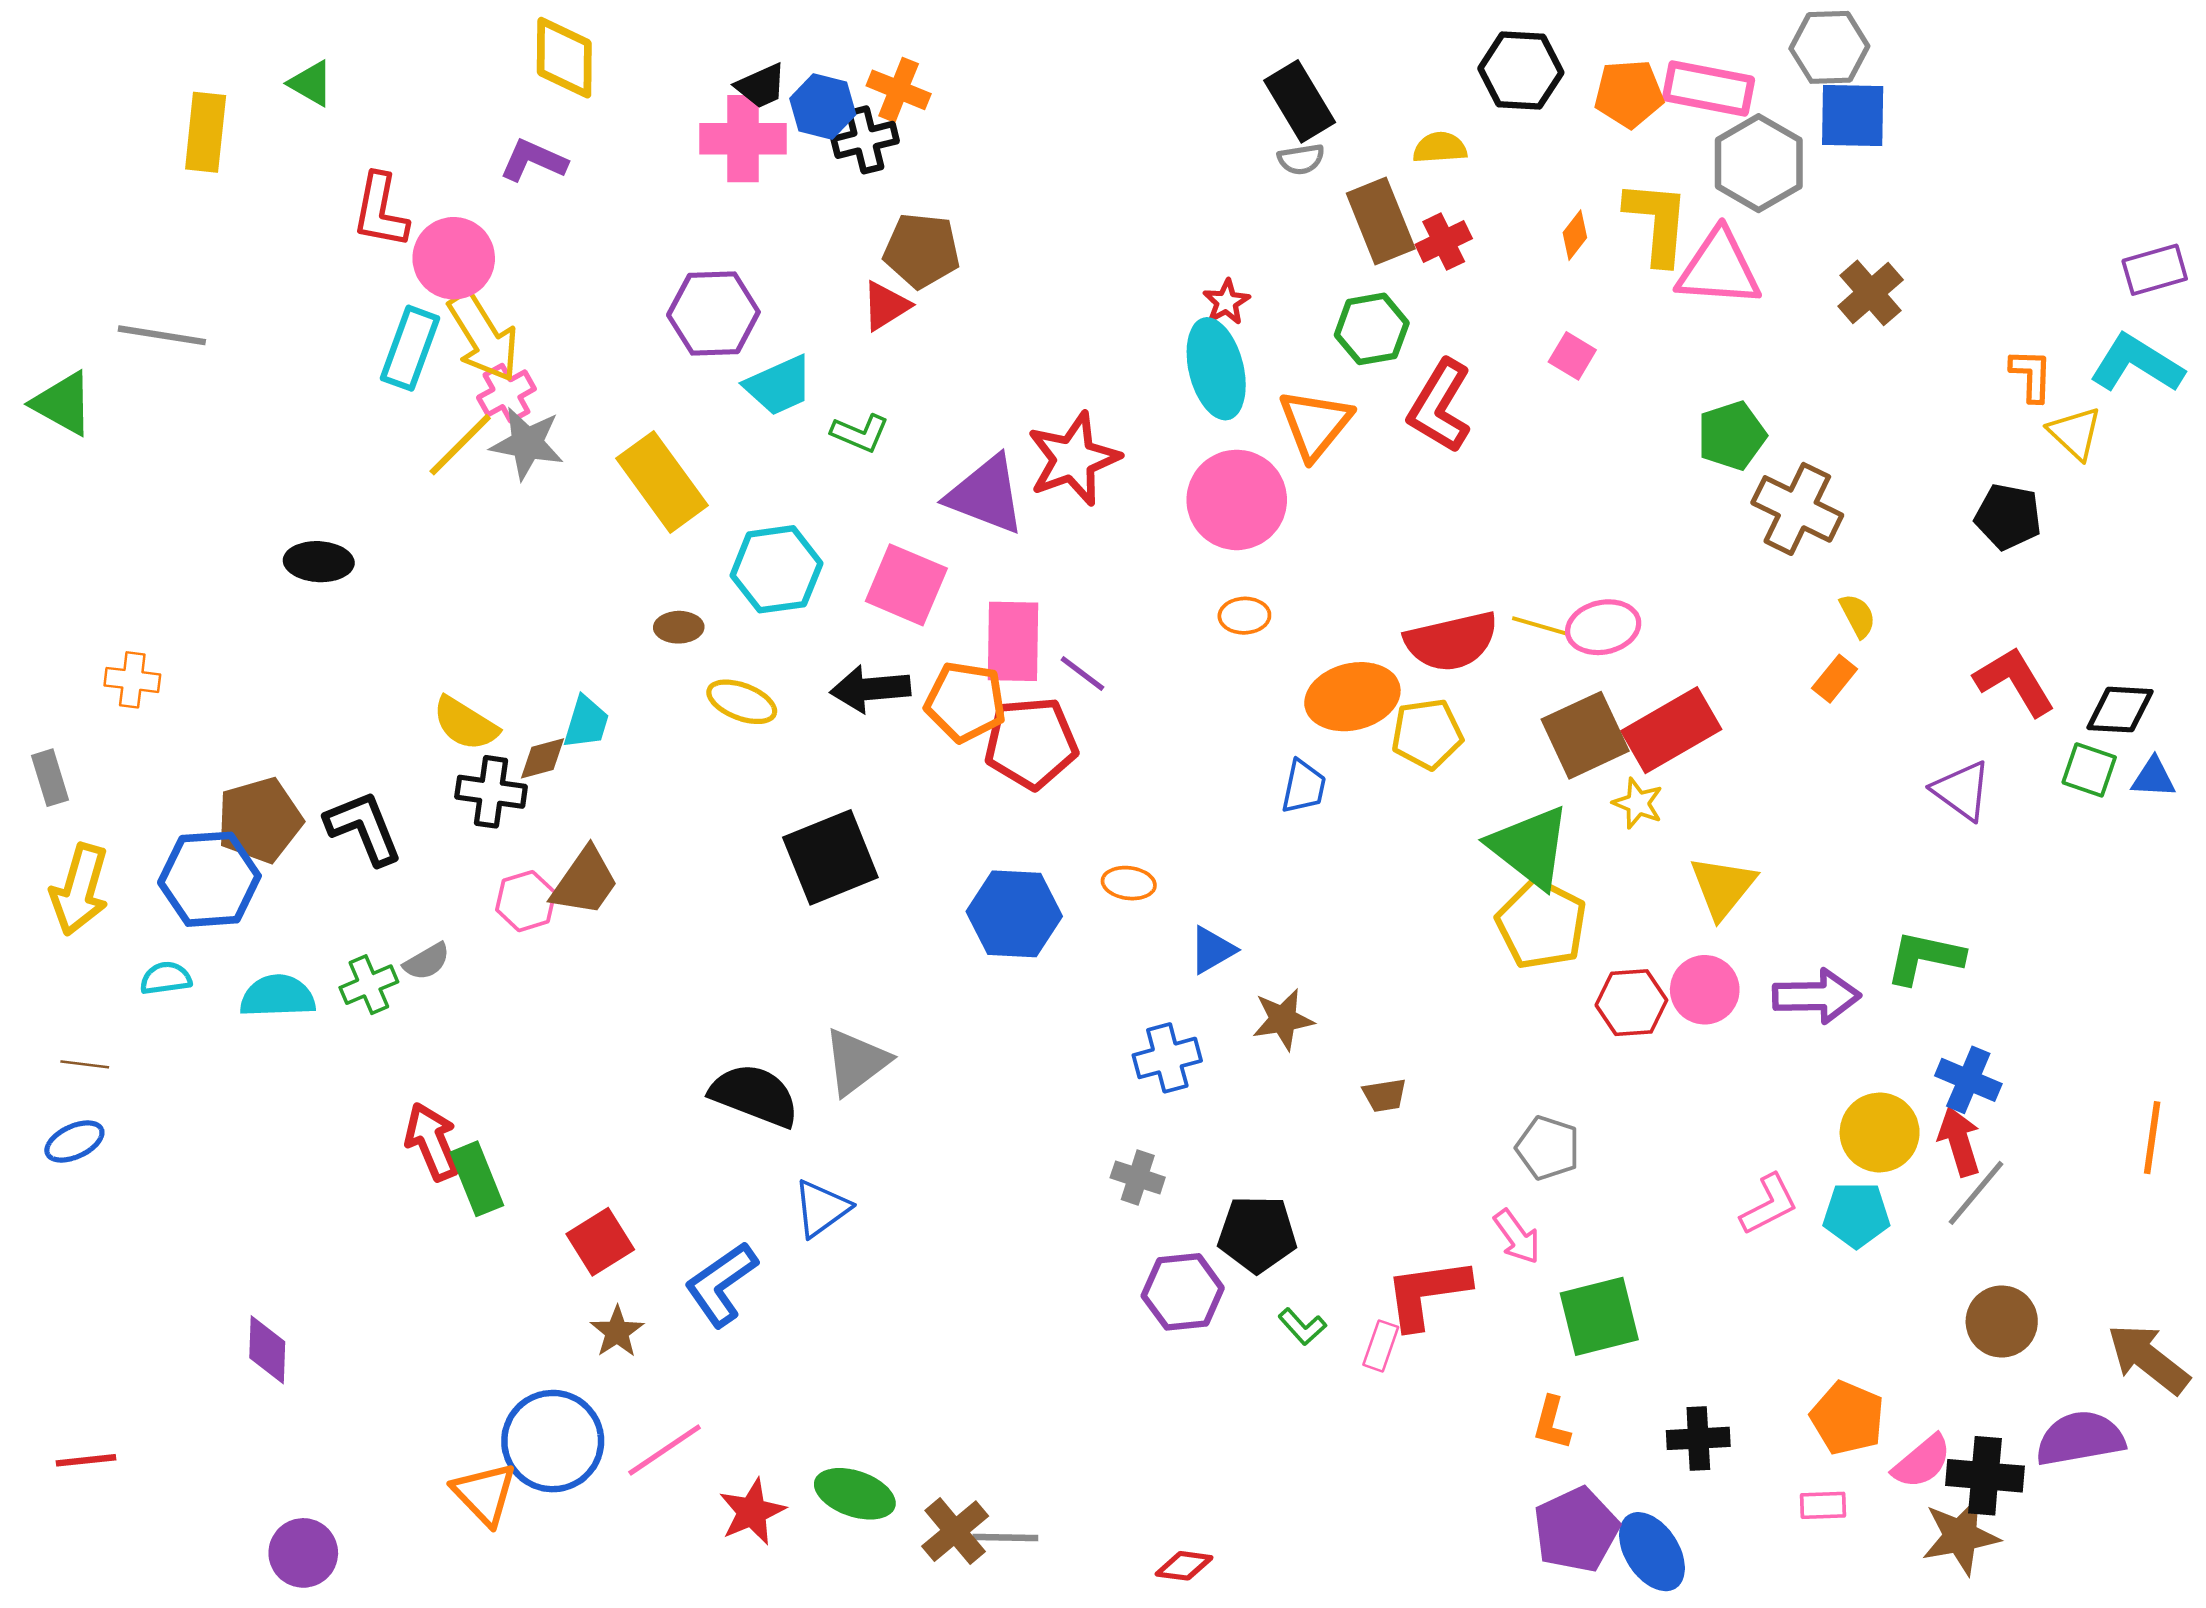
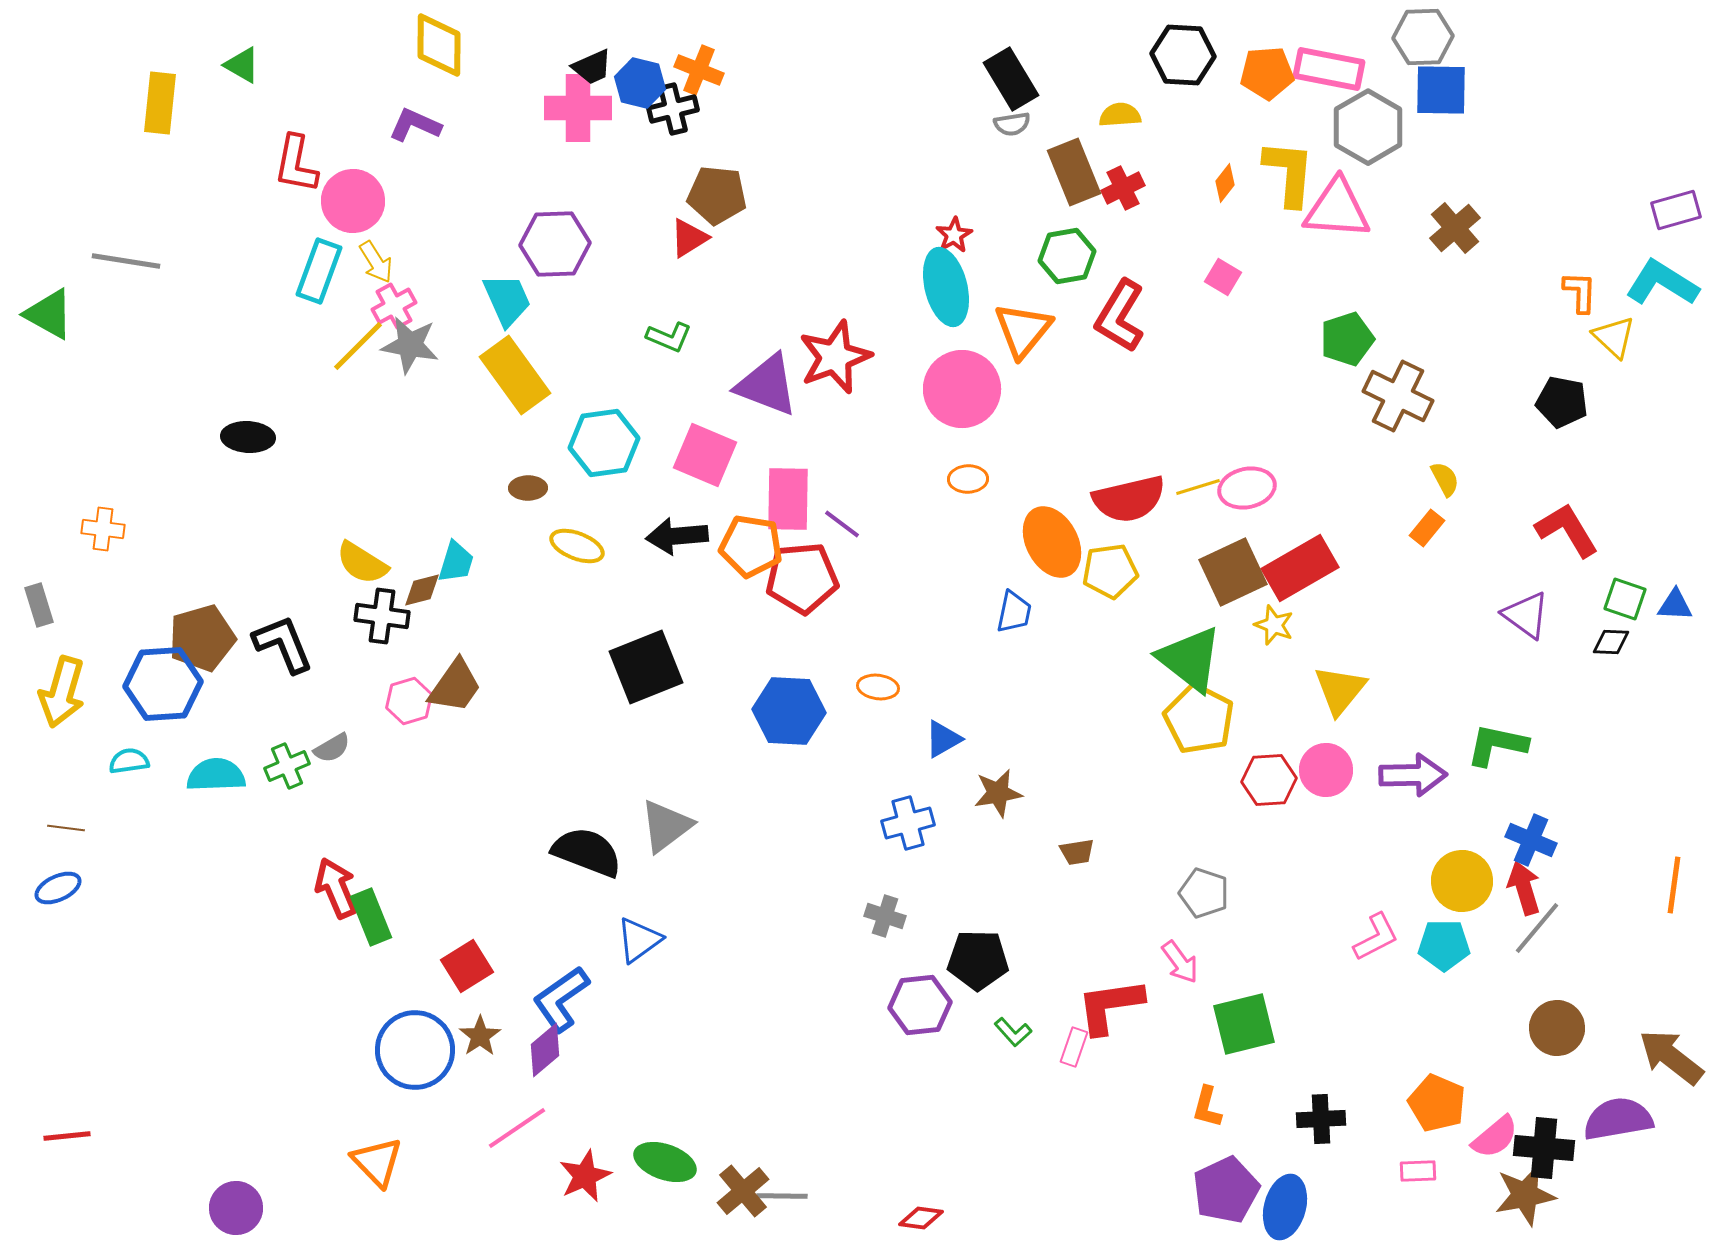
yellow arrow: (483, 337) -> (376, 262), size x0.6
cyan trapezoid: (779, 386) -> (507, 300), moved, turned -90
yellow line: (1540, 626) -> (1198, 487), turned -33
orange ellipse: (1352, 697) -> (1052, 542), turned 76
black diamond: (2120, 710) -> (1611, 642), moved, size x0.7
purple diamond: (267, 1350) -> (545, 1050), moved, turned 48
blue circle: (553, 1441) -> (415, 1050), moved
blue ellipse: (1652, 1552) -> (1285, 1207), turned 48

